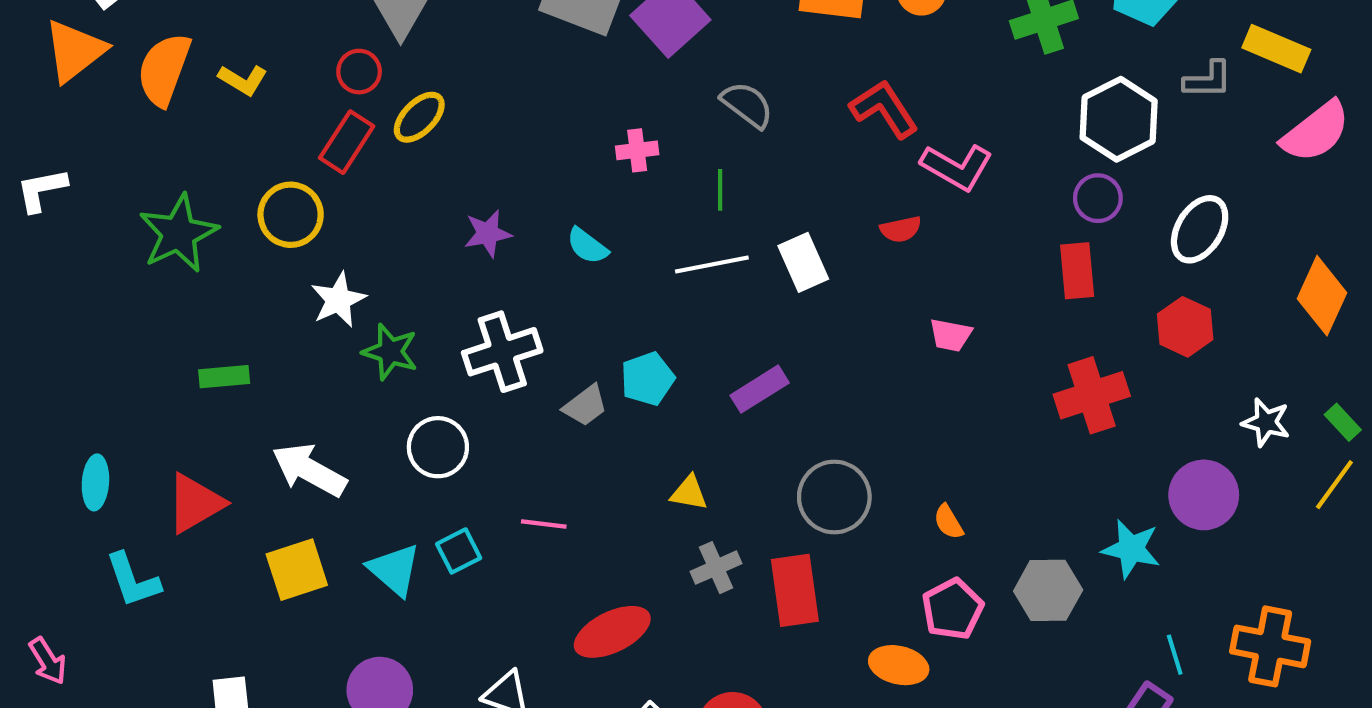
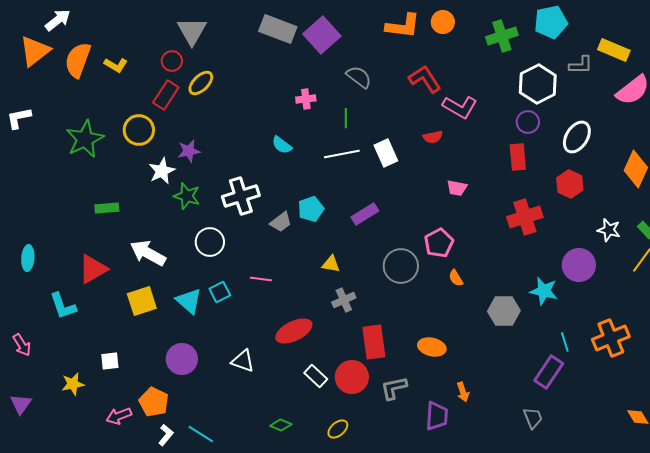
purple star: (488, 233) -> (189, 151), moved
cyan ellipse: (95, 482) -> (28, 258), moved
red rectangle: (795, 590) -> (374, 342), moved
pink pentagon: (953, 609) -> (439, 243), moved
orange cross: (1270, 646) -> (611, 338), turned -33

